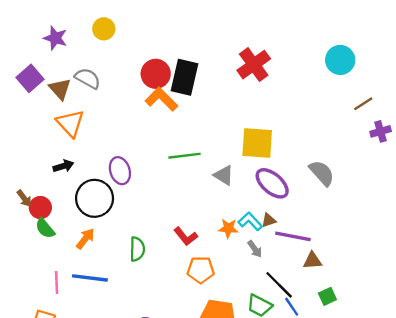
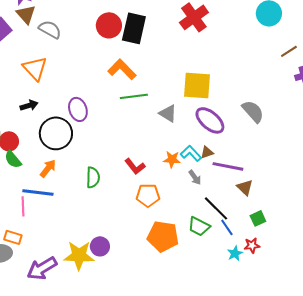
brown triangle: (60, 89) -> (26, 14), moved
orange L-shape: (161, 99) -> (122, 69), moved
brown triangle: (312, 261) -> (245, 187), turned 48
blue line: (90, 278) -> (38, 192), moved

